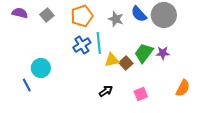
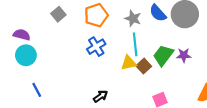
purple semicircle: (20, 13) -> (22, 35), moved
cyan line: (99, 43) -> (135, 44), moved
cyan circle: (41, 68) -> (26, 55), moved
black arrow: (106, 91) -> (101, 96), moved

